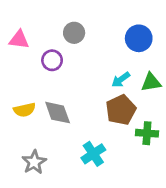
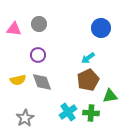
gray circle: (74, 33) -> (39, 24), moved
purple circle: (52, 60) -> (38, 55), moved
green triangle: (151, 82) -> (110, 96), moved
green cross: (147, 133) -> (91, 113), moved

